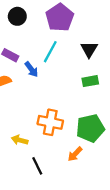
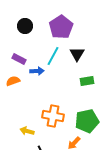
black triangle: (89, 49) -> (77, 54), moved
blue arrow: (31, 69) -> (37, 71), turned -56

